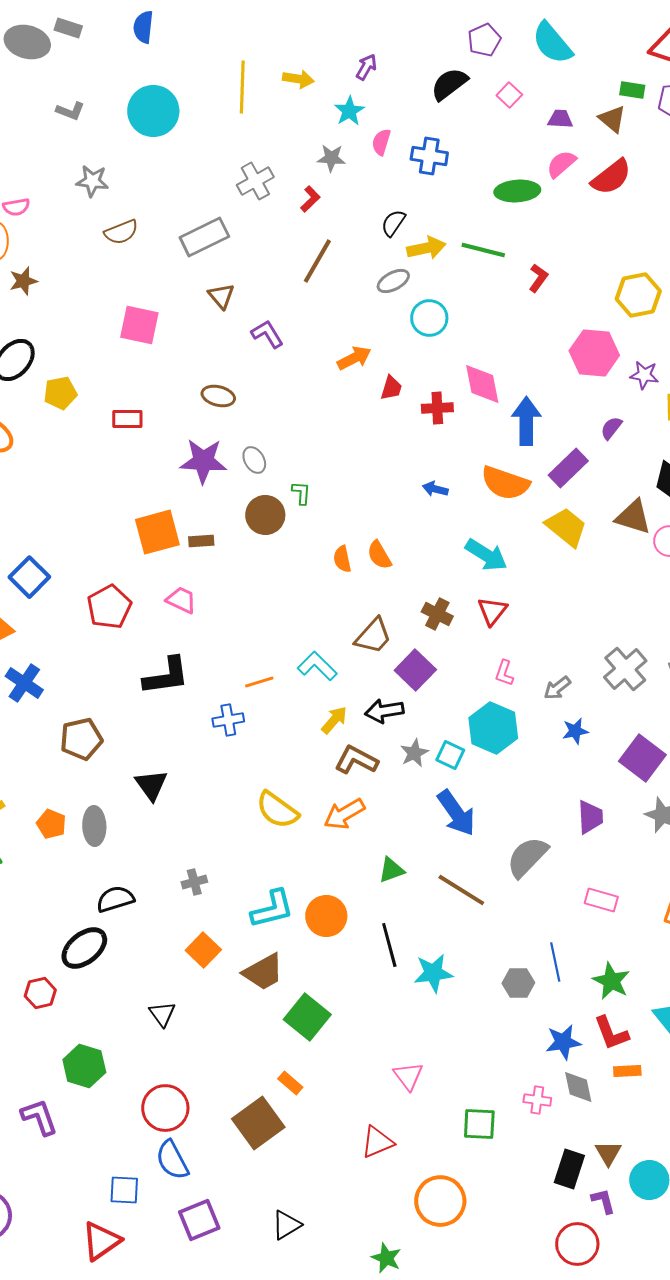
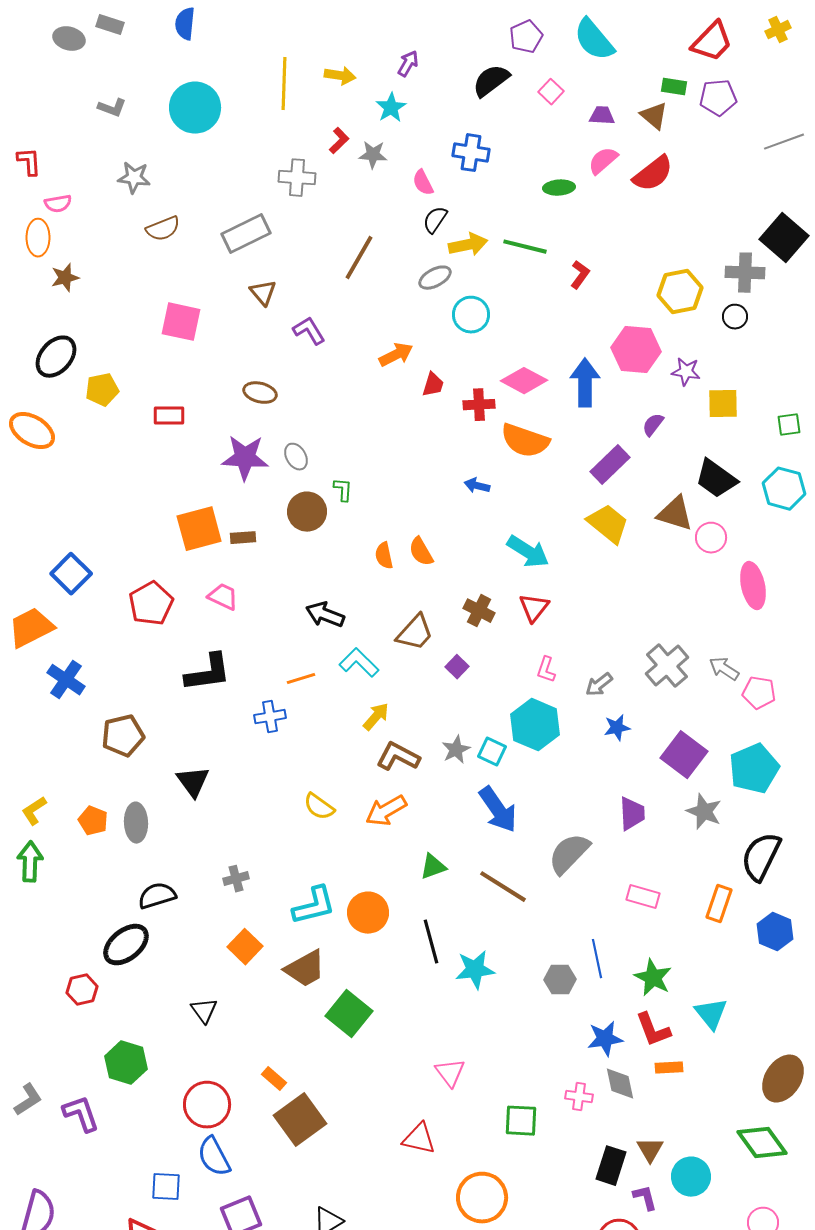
gray ellipse: (27, 42) -> (69, 39), size x0.7
pink semicircle: (381, 142) -> (423, 183), moved, turned -44
gray cross: (255, 181) -> (297, 178), turned 33
green ellipse: (517, 191) -> (559, 188), size x0.7
red L-shape: (310, 199) -> (339, 141), moved
pink diamond: (482, 384) -> (524, 381), turned -51
blue arrow: (526, 421) -> (585, 383), moved
orange semicircle: (505, 483) -> (525, 441), moved
purple square: (415, 670) -> (457, 667), size x0.6
black arrow: (384, 711) -> (325, 615), moved, turned 30
yellow semicircle: (277, 810) -> (319, 807), size x0.7
orange rectangle: (290, 1083) -> (274, 1079), moved
red triangle: (377, 1142) -> (419, 1139), turned 36

